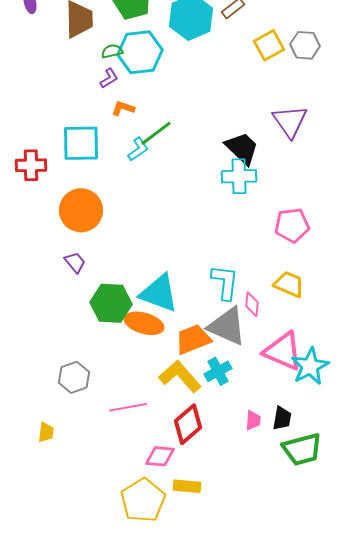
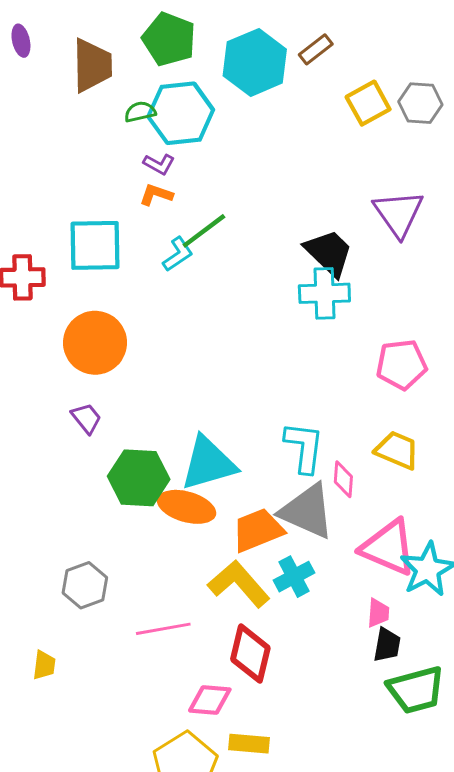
purple L-shape: (109, 78) -> (159, 164), moved, turned 60
cyan triangle: (159, 293) -> (208, 463), turned -36
pink trapezoid: (253, 420) -> (378, 613), moved
red diamond: (188, 424) -> (250, 654), turned -36

